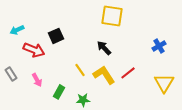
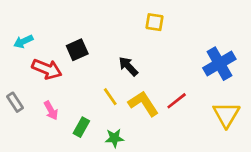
yellow square: (112, 16) -> (154, 22), size x0.6
blue cross: (159, 46) -> (219, 64), size x1.6
black arrow: (104, 48) -> (128, 66), moved

